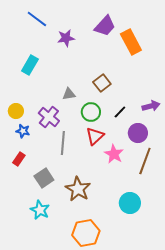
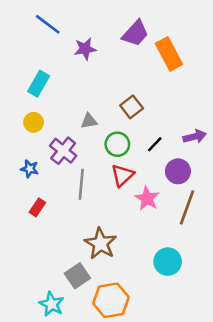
yellow circle: (16, 111) -> (34, 122), moved
red rectangle: (19, 159) -> (37, 207), moved
gray square: (44, 178) -> (77, 276), moved
cyan star: (40, 210) -> (52, 304), moved

